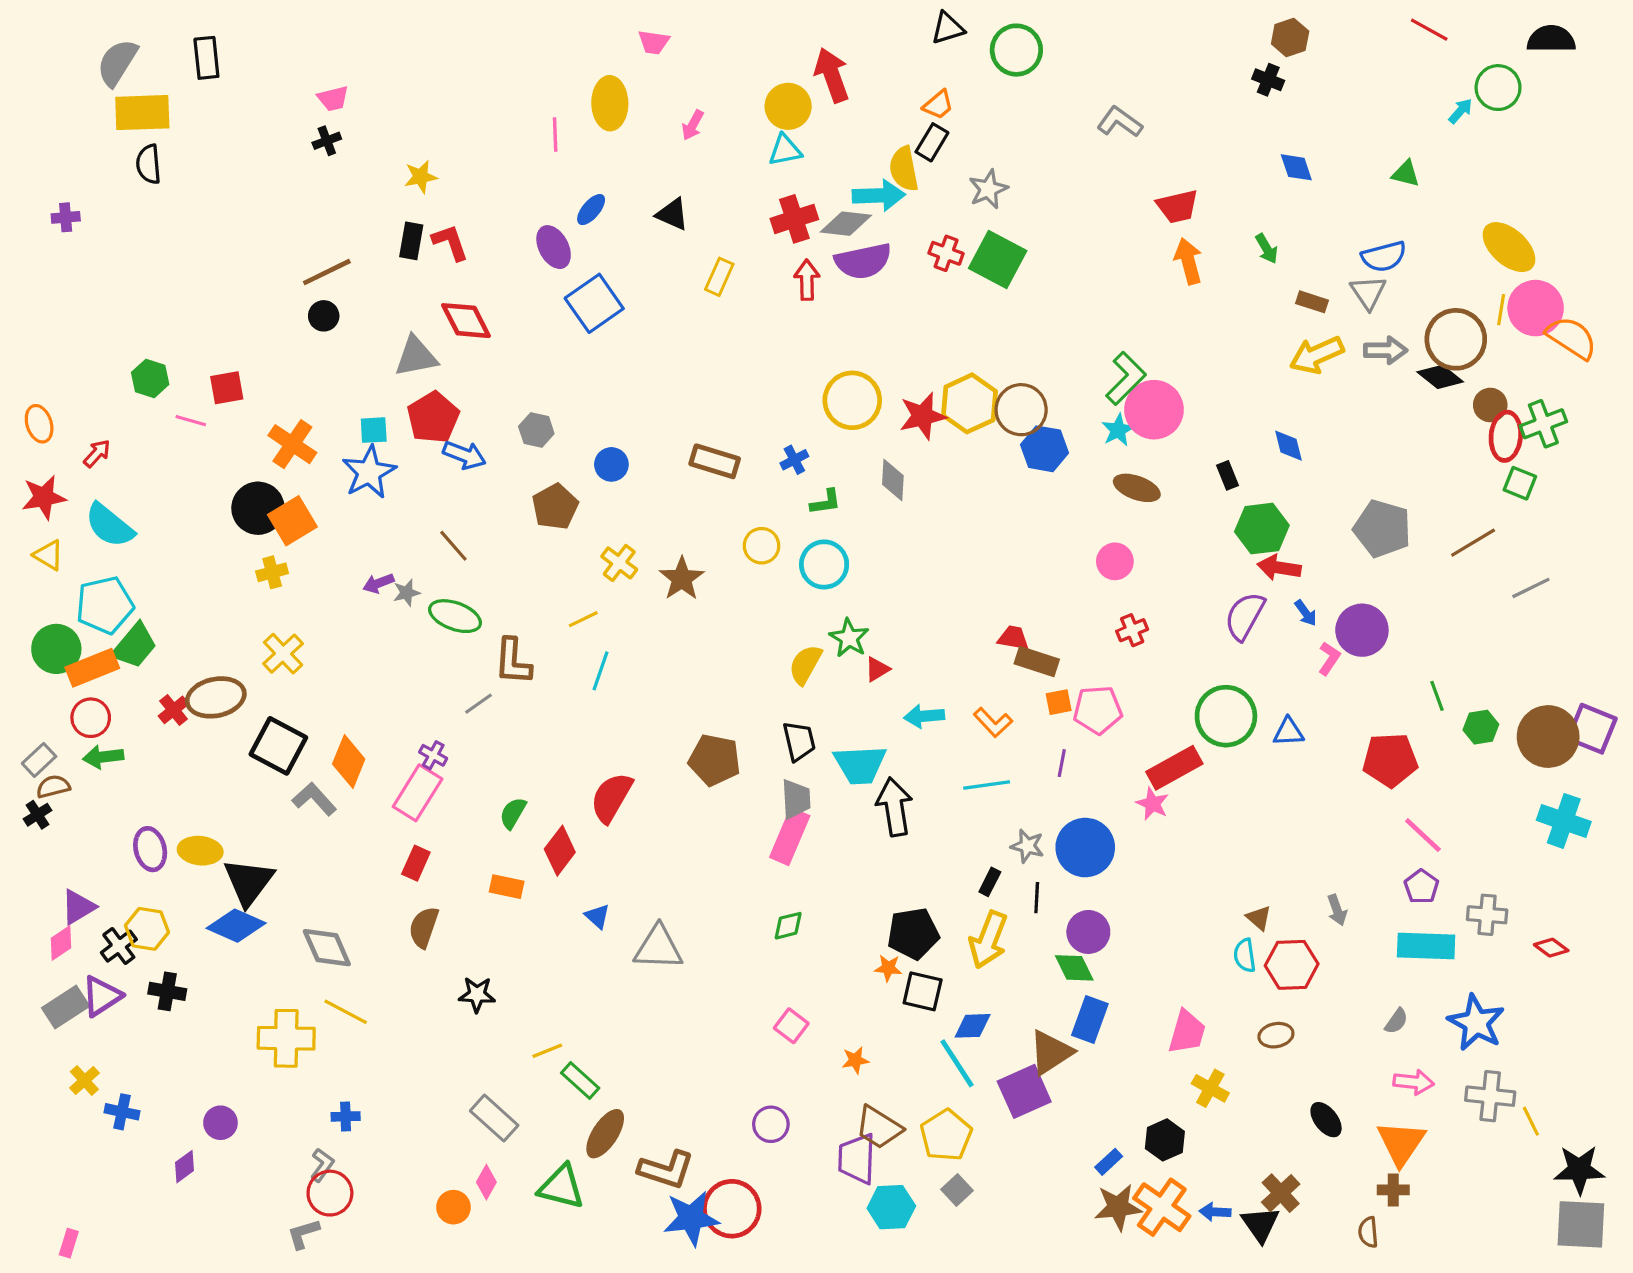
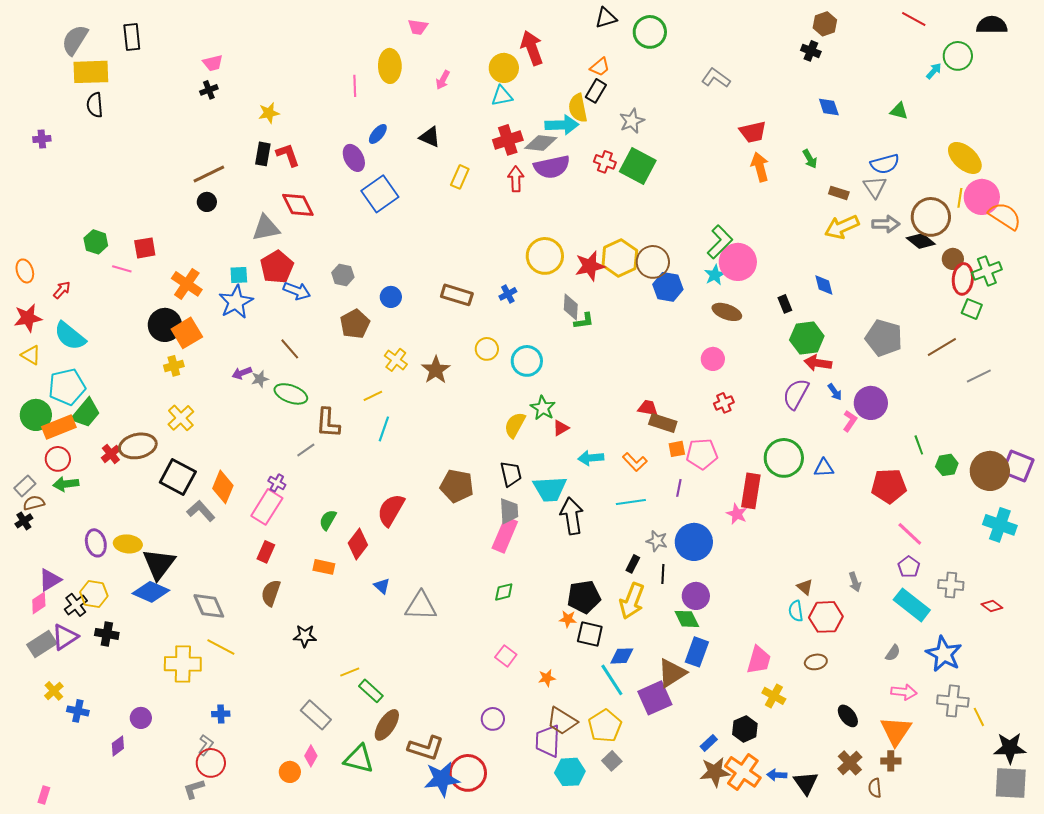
green L-shape: (826, 502) -> (584, 321), moved
red rectangle: (1174, 768) -> (751, 491), turned -52
cyan rectangle: (1426, 946) -> (912, 605), turned 36
brown cross: (1281, 1193) -> (850, 763), moved

